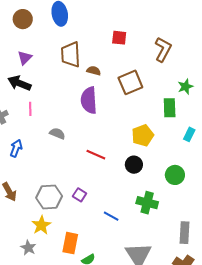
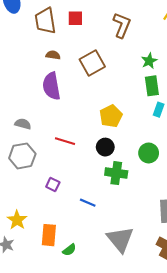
brown trapezoid: (71, 55) -> (45, 21), moved
green rectangle: (170, 108) -> (152, 86), moved
gray hexagon: (49, 197) -> (22, 156), moved
green cross: (147, 203) -> (116, 173), moved

